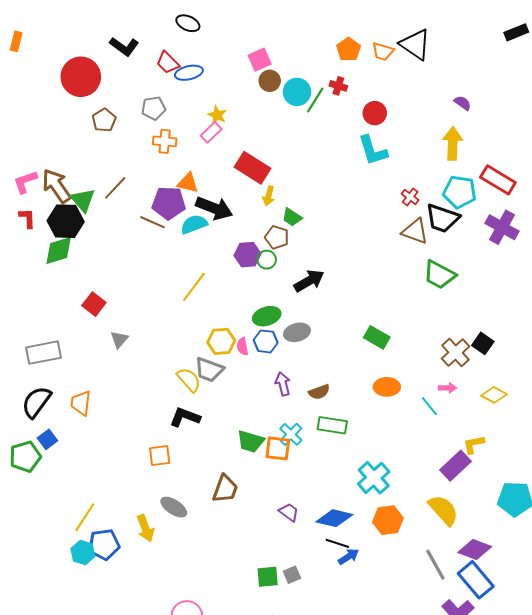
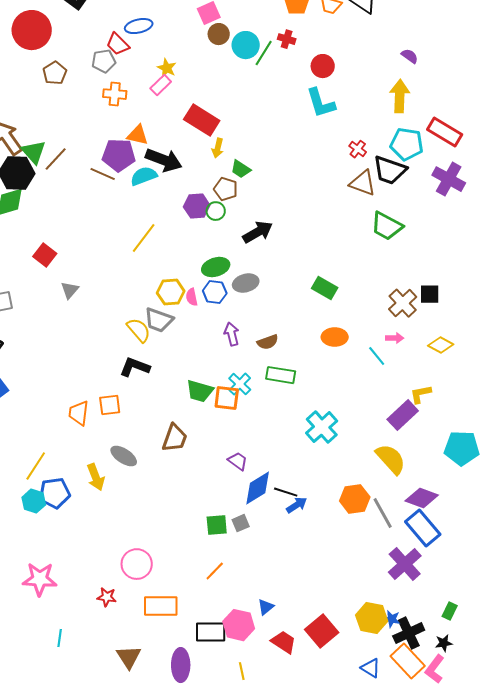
red trapezoid: (168, 63) -> (118, 44), moved
brown line: (115, 188) -> (56, 159), moved
black square: (483, 343) -> (430, 294), turned -35
orange trapezoid: (81, 403) -> (79, 413), moved
blue diamond: (334, 518) -> (258, 488), moved, turned -45
orange hexagon: (388, 520) -> (355, 499), moved

